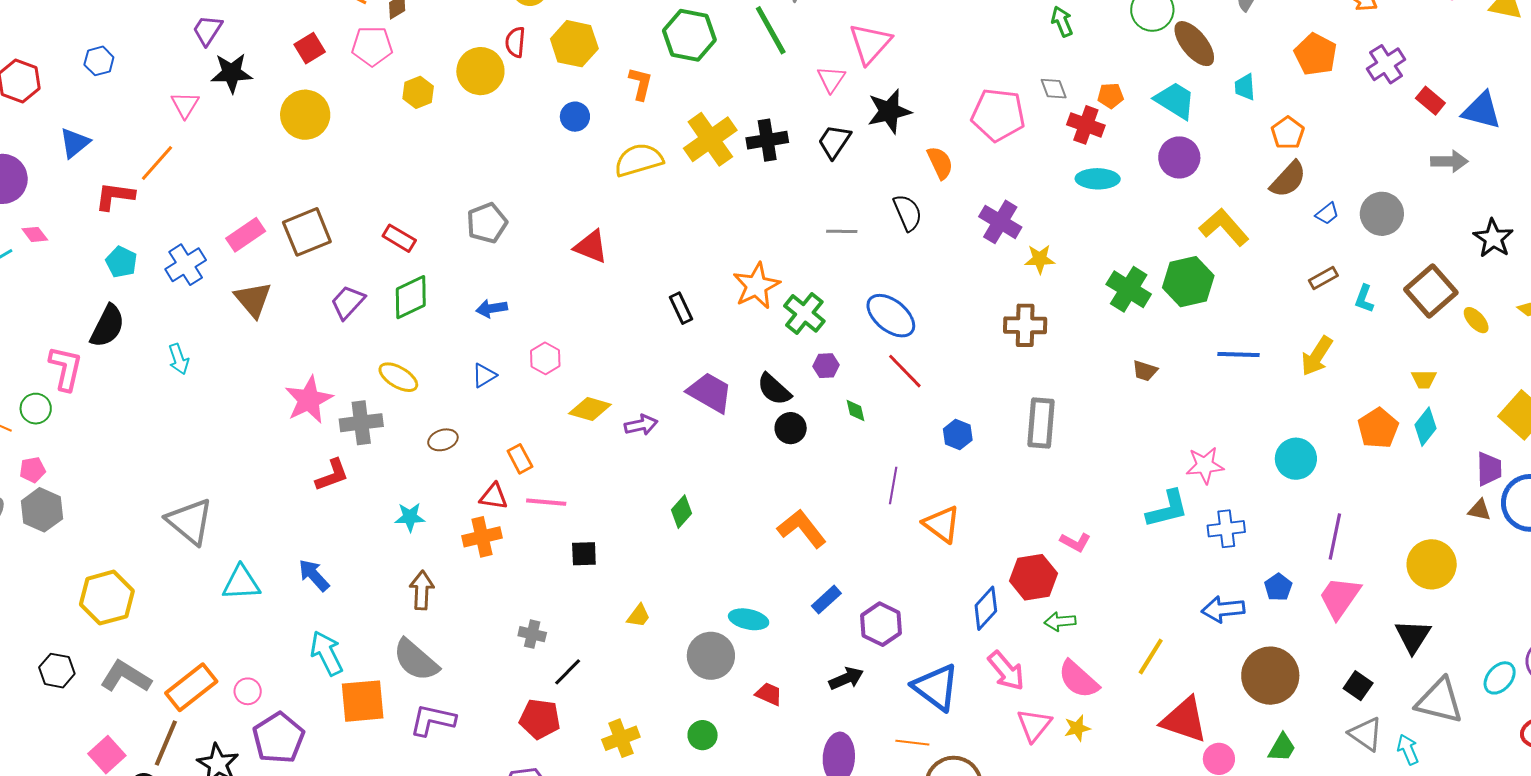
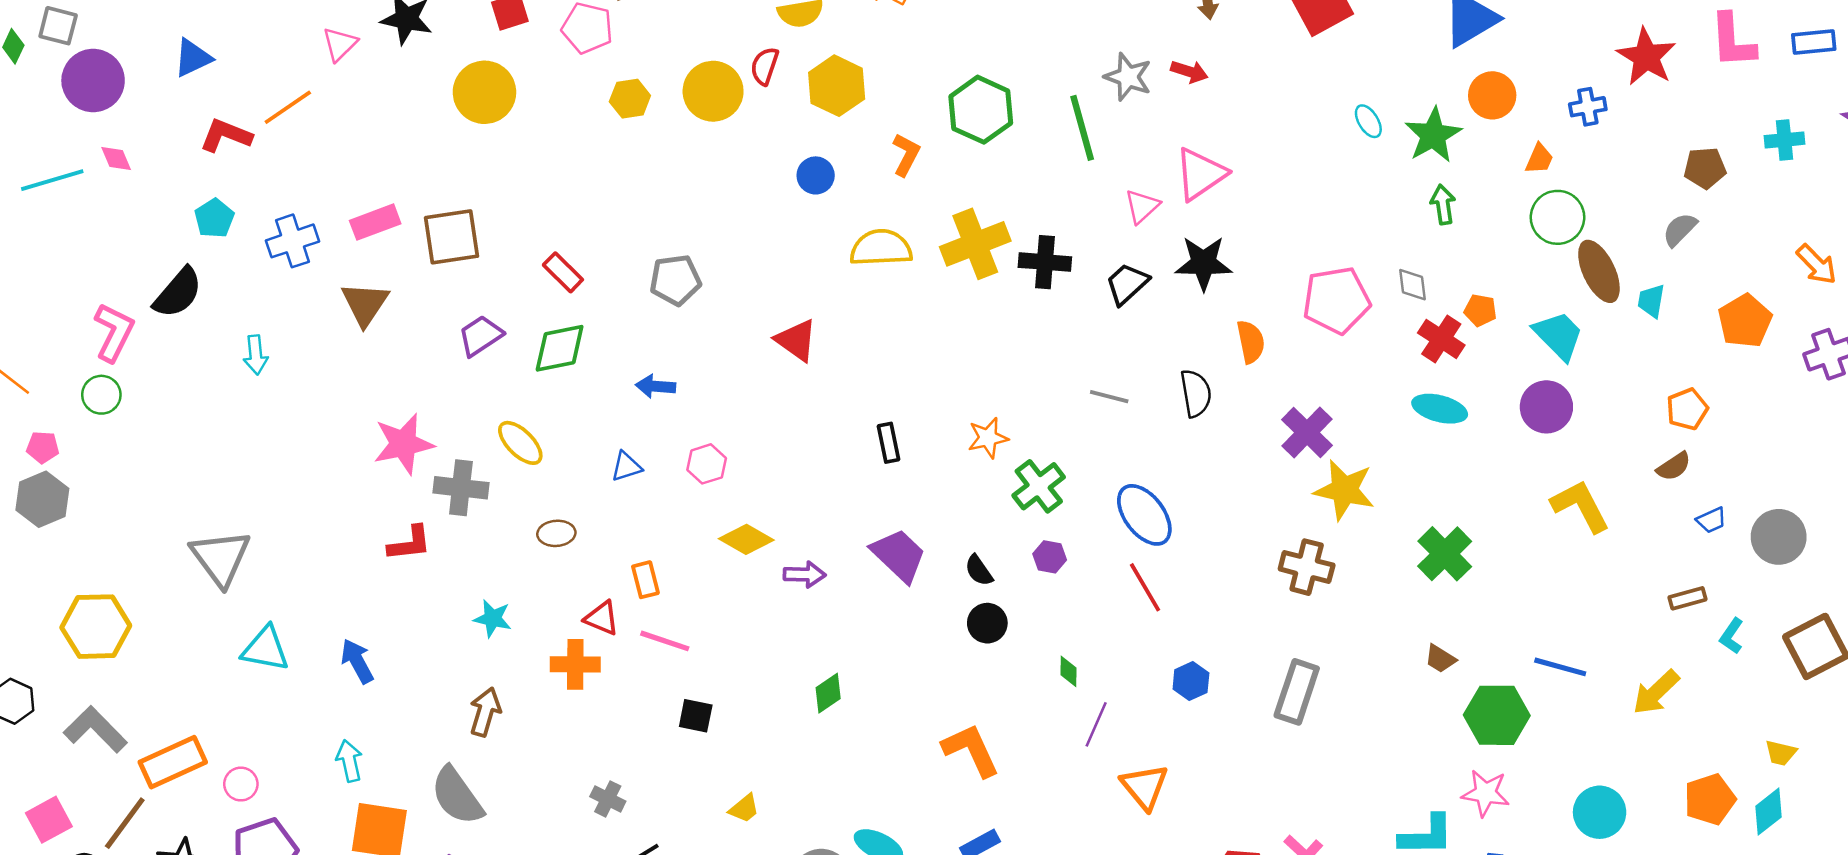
cyan trapezoid: (1245, 87) -> (1651, 301), moved
pink pentagon: (998, 115) -> (1336, 300), turned -30
brown semicircle: (1288, 179) -> (1674, 466), size x0.7
yellow star: (1040, 259) -> (1344, 490), size x1.6
green hexagon: (1188, 282) -> (1497, 715), moved
orange star: (756, 286) -> (988, 438), size x0.7
black semicircle: (774, 389) -> (979, 570), size x0.7
green circle: (36, 409) -> (101, 395), moved
green diamond: (856, 410) -> (1069, 671), moved
cyan arrow: (327, 653) -> (349, 761), size x0.7

